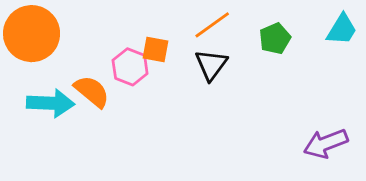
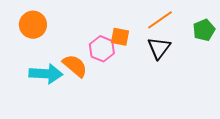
orange circle: (32, 34) -> (33, 25), size x0.7

